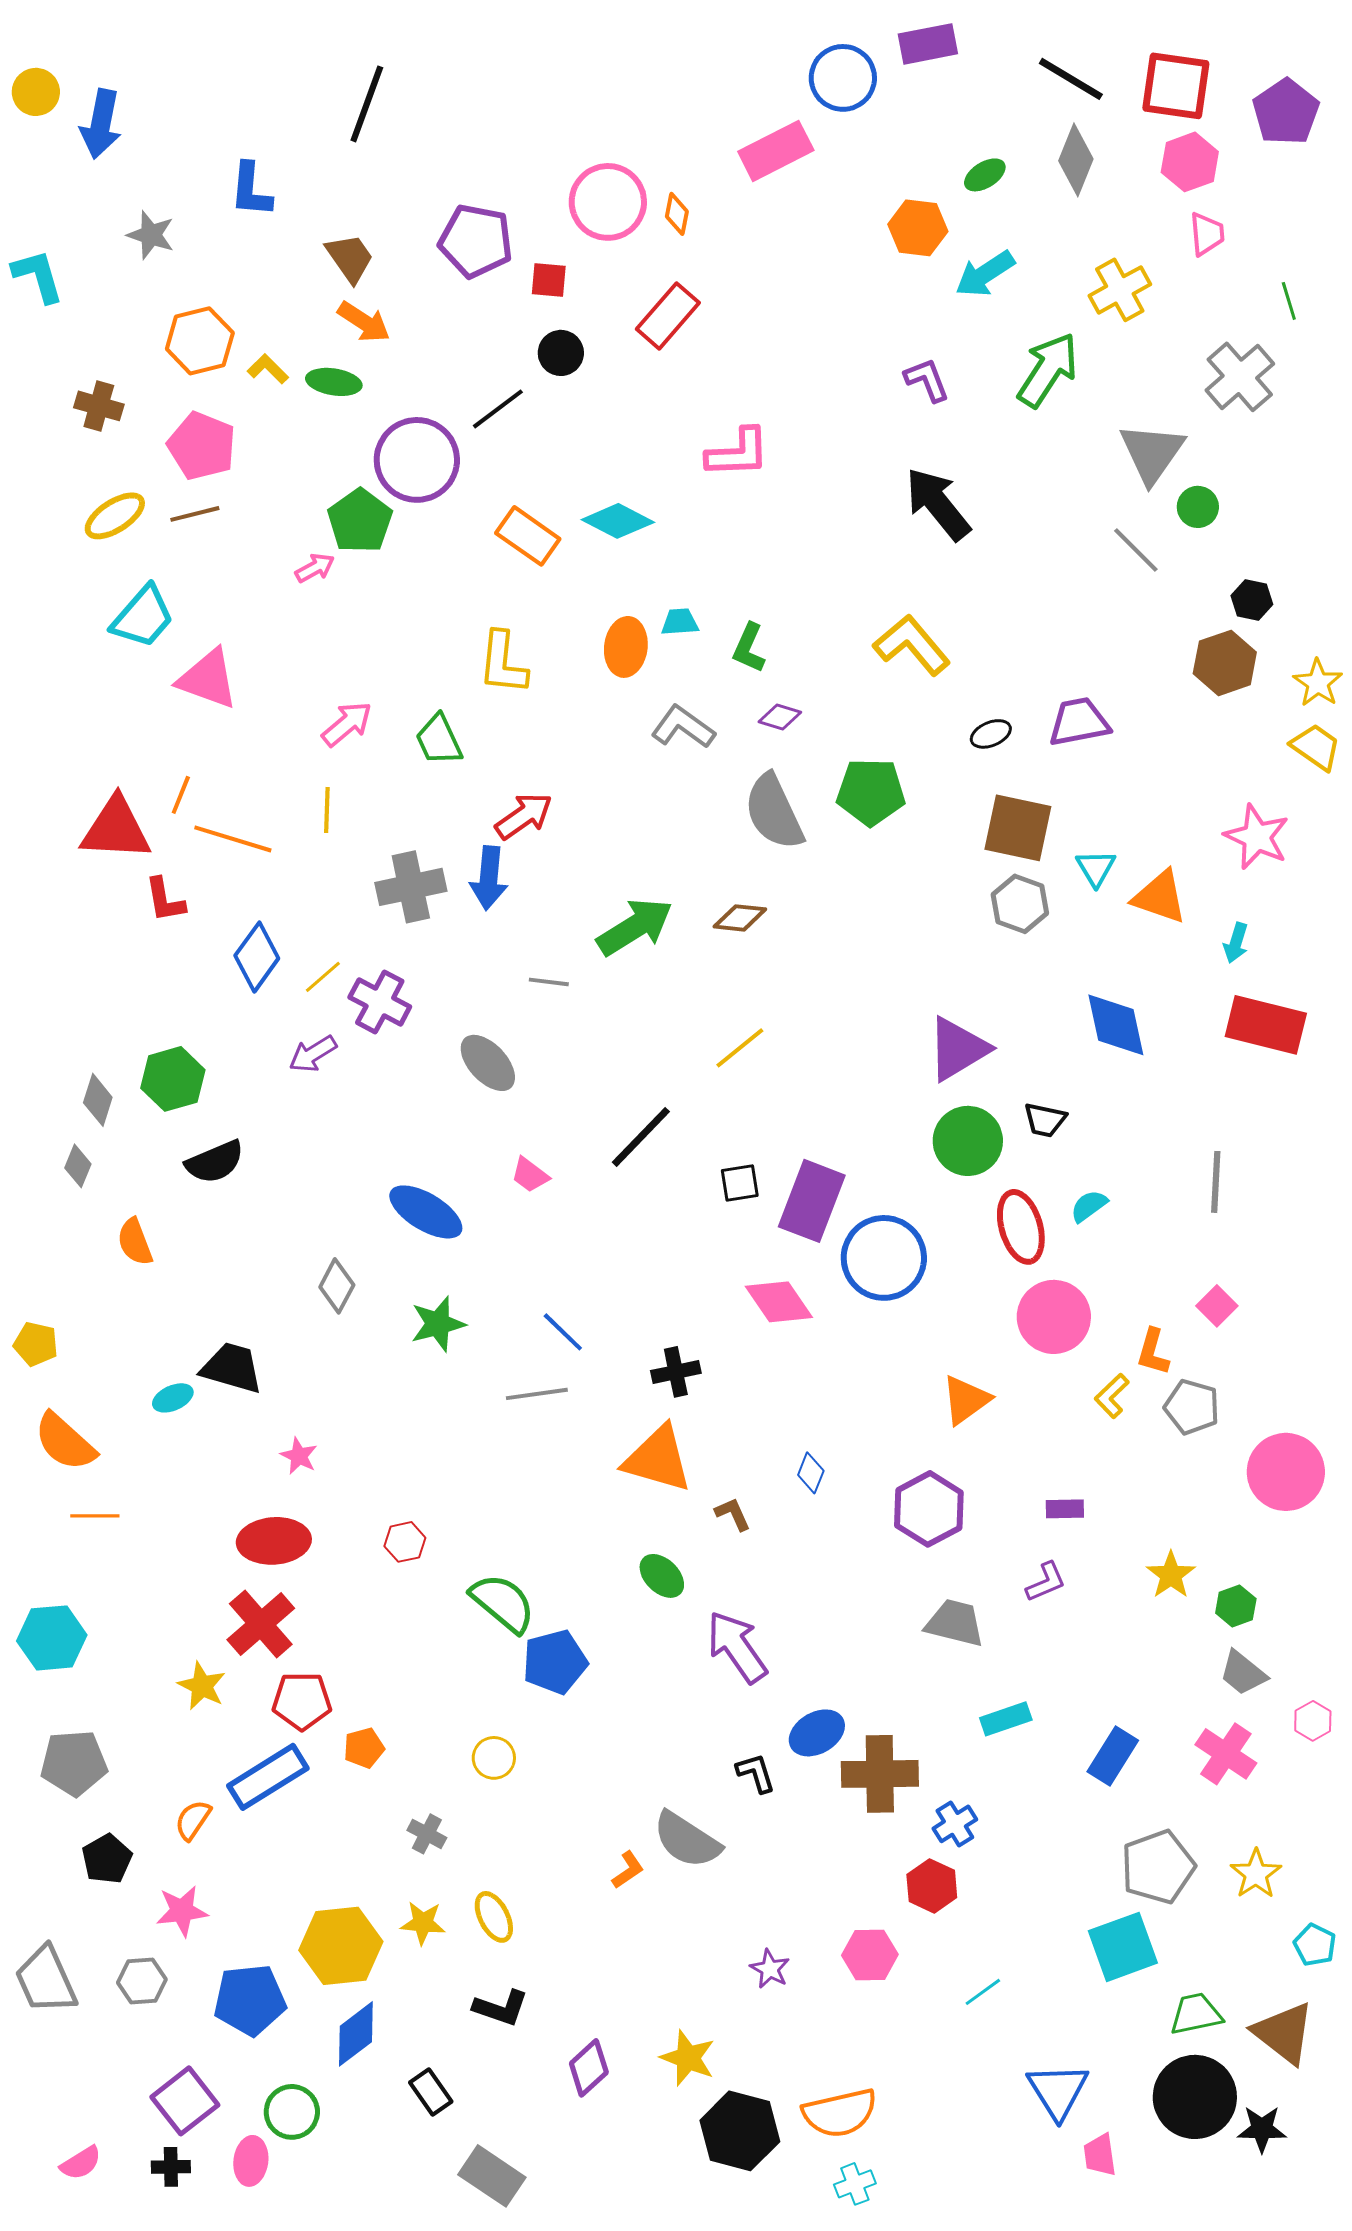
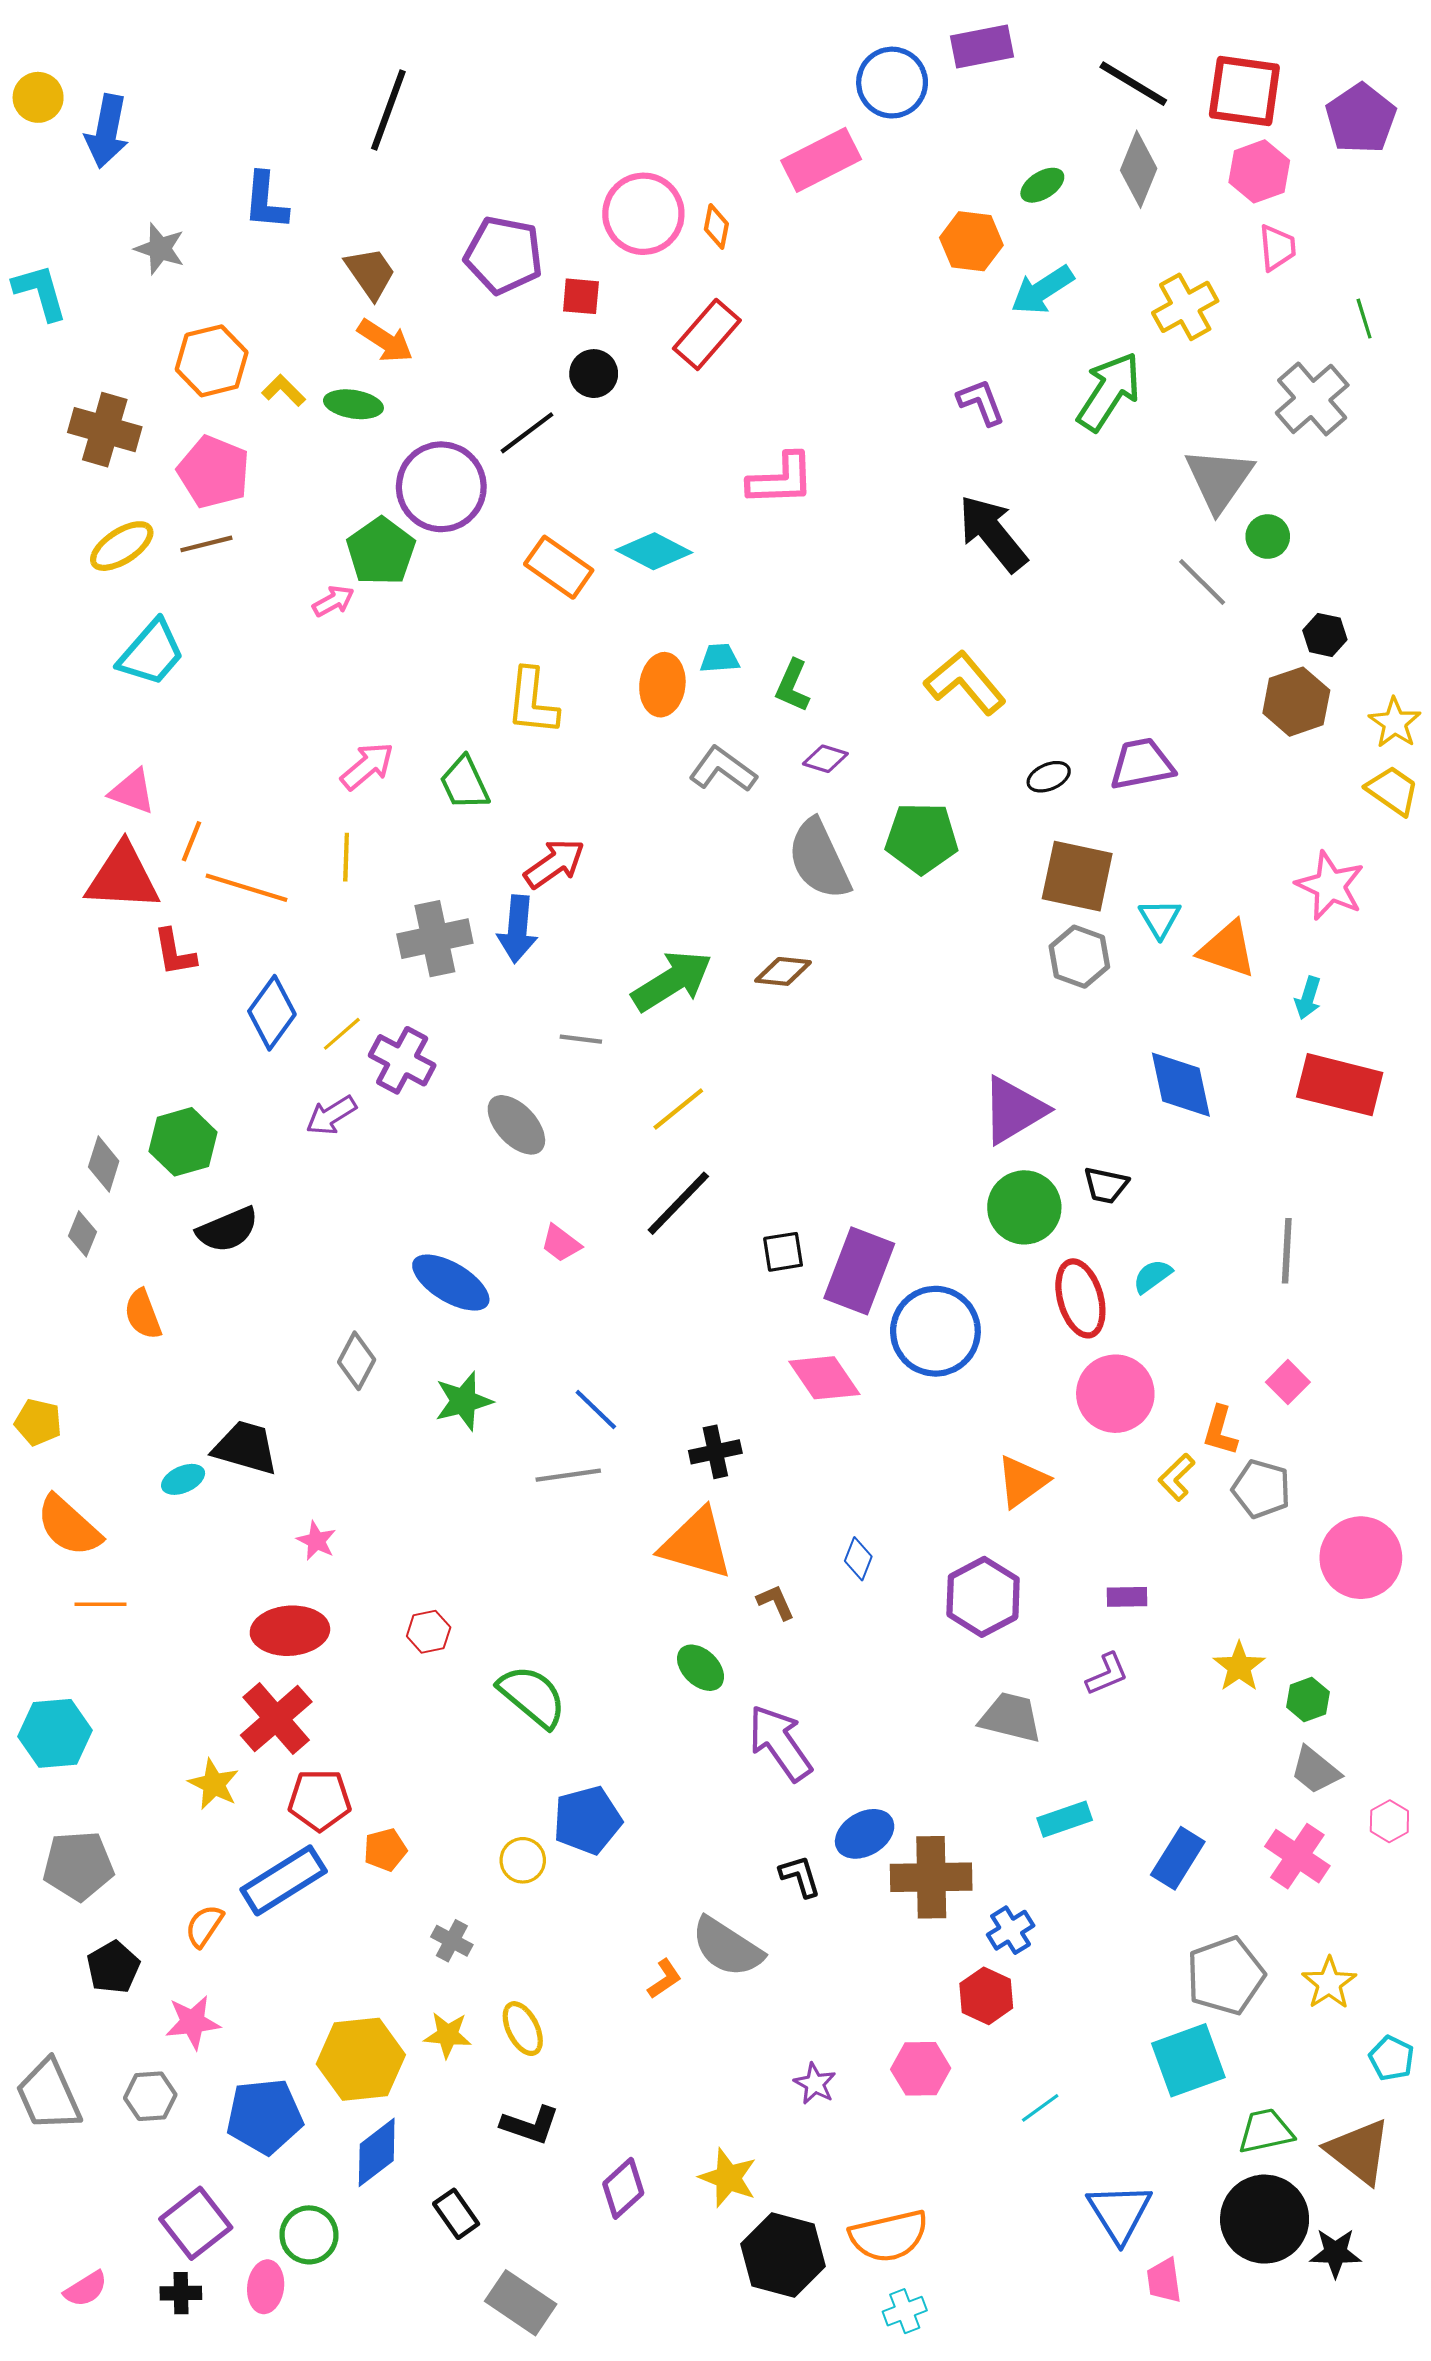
brown cross: (99, 406) -> (105, 430), size x1.4
pink triangle: (208, 679) -> (132, 792), moved, size x0.7
yellow line: (740, 1048) -> (678, 1109), moved
blue pentagon: (555, 1662) -> (587, 1820), moved

